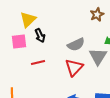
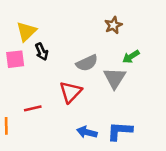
red line: (38, 62) -> (33, 108), moved
red triangle: (74, 67) -> (71, 92), moved

